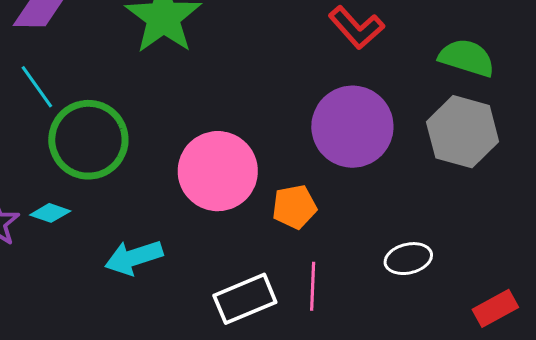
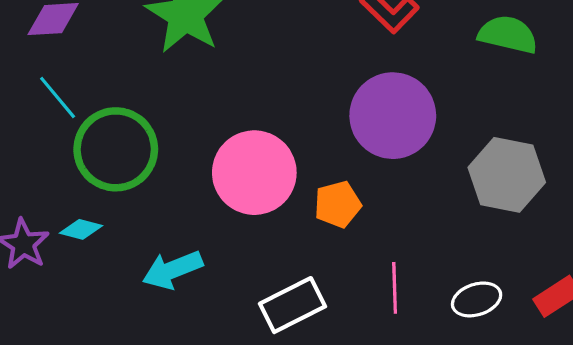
gray hexagon: (463, 132) -> (507, 175), moved
white ellipse: (408, 259) -> (477, 299), moved
pink line: (313, 286) -> (395, 288), moved

